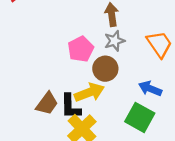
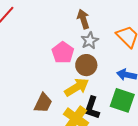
black L-shape: (71, 106) -> (92, 108), moved, turned 30

